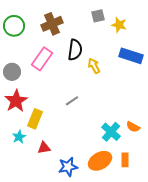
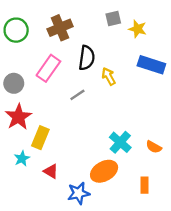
gray line: (72, 101) -> (77, 95), moved
cyan cross: (111, 132) -> (120, 142), moved
red triangle: (44, 148) -> (51, 171), turned 40
orange ellipse: (100, 161) -> (104, 171), moved

